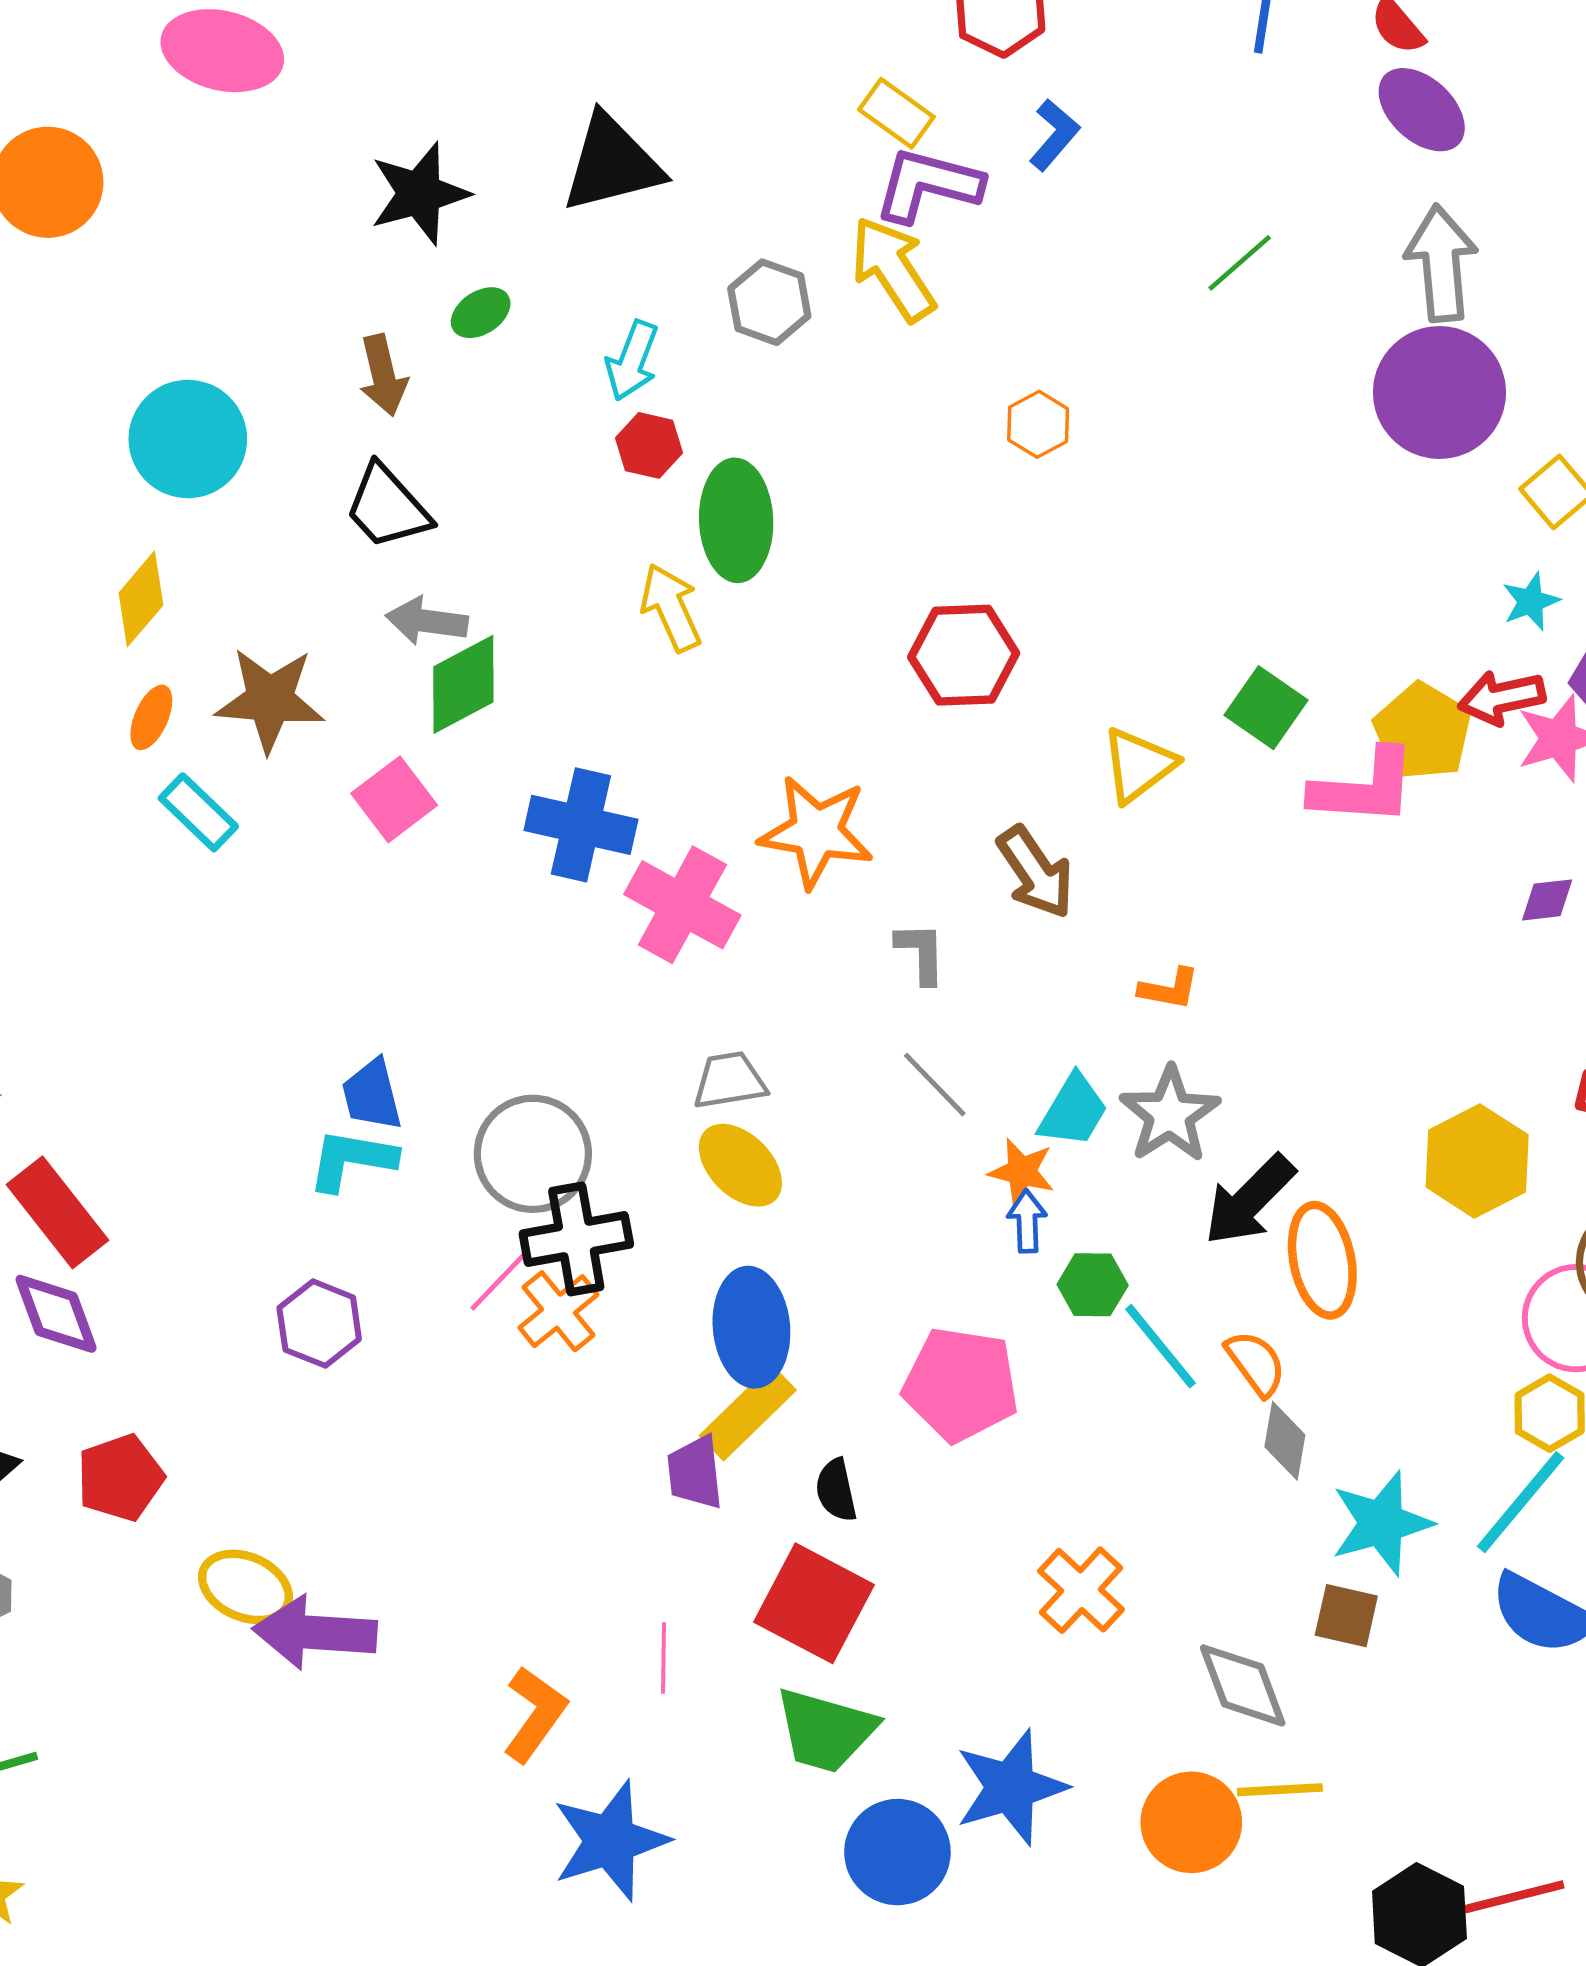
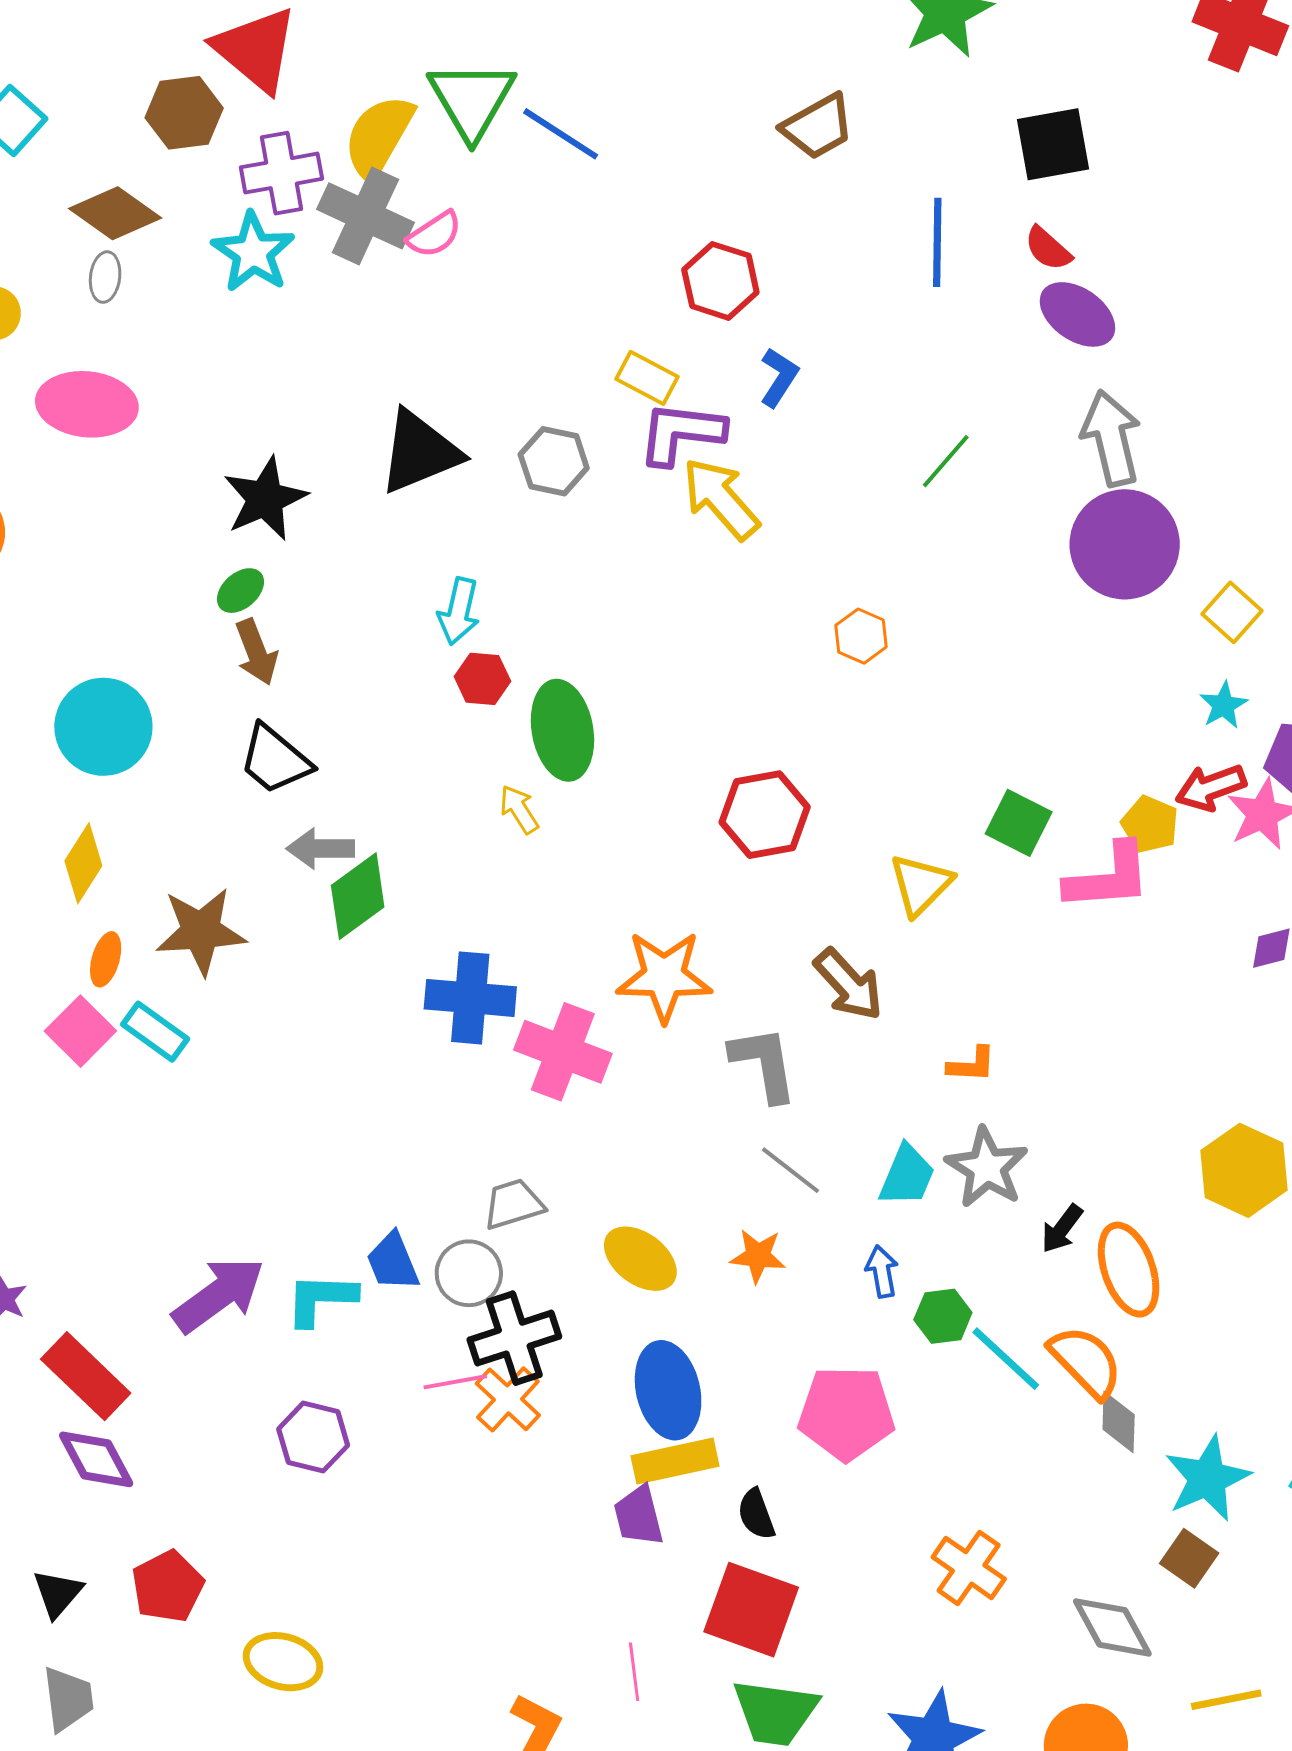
yellow arrow: (893, 269) -> (721, 499), moved
gray hexagon: (769, 302) -> (554, 461), moved
green ellipse: (481, 313) -> (240, 591), moved
orange hexagon: (1038, 424) -> (861, 636), moved
yellow arrow: (671, 608) -> (519, 809), size x0.7
yellow pentagon: (1423, 732) -> (1150, 824), size x0.7
pink square: (394, 799) -> (80, 1031), moved
gray L-shape: (921, 953) -> (764, 1064), size x1.5
gray trapezoid: (730, 1081) -> (514, 1204), moved
blue trapezoid: (372, 1095) -> (393, 1262), moved
gray circle: (533, 1154) -> (469, 1273), size x0.7
orange star: (1022, 1172) -> (758, 1256), moved
black arrow: (1249, 1200) -> (1062, 1229), size x0.6
pink line: (498, 1281) -> (455, 1382), turned 44
orange semicircle: (1256, 1363) -> (1086, 1362), size x1.4
yellow rectangle: (748, 1413) -> (675, 1461), turned 40
brown square: (1346, 1616) -> (1189, 1558), turned 30
purple arrow: (315, 1633) -> (219, 1295), moved, turned 148
yellow line: (1280, 1790) -> (1226, 1700), moved

